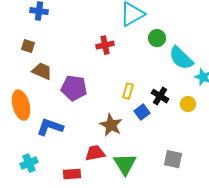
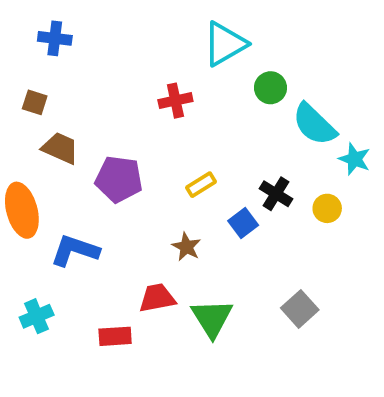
yellow rectangle: (128, 91) -> (201, 185), moved, turned 42
brown star: (111, 125) -> (186, 247), size x0.7
gray square: (173, 159) -> (300, 309), turned 36

